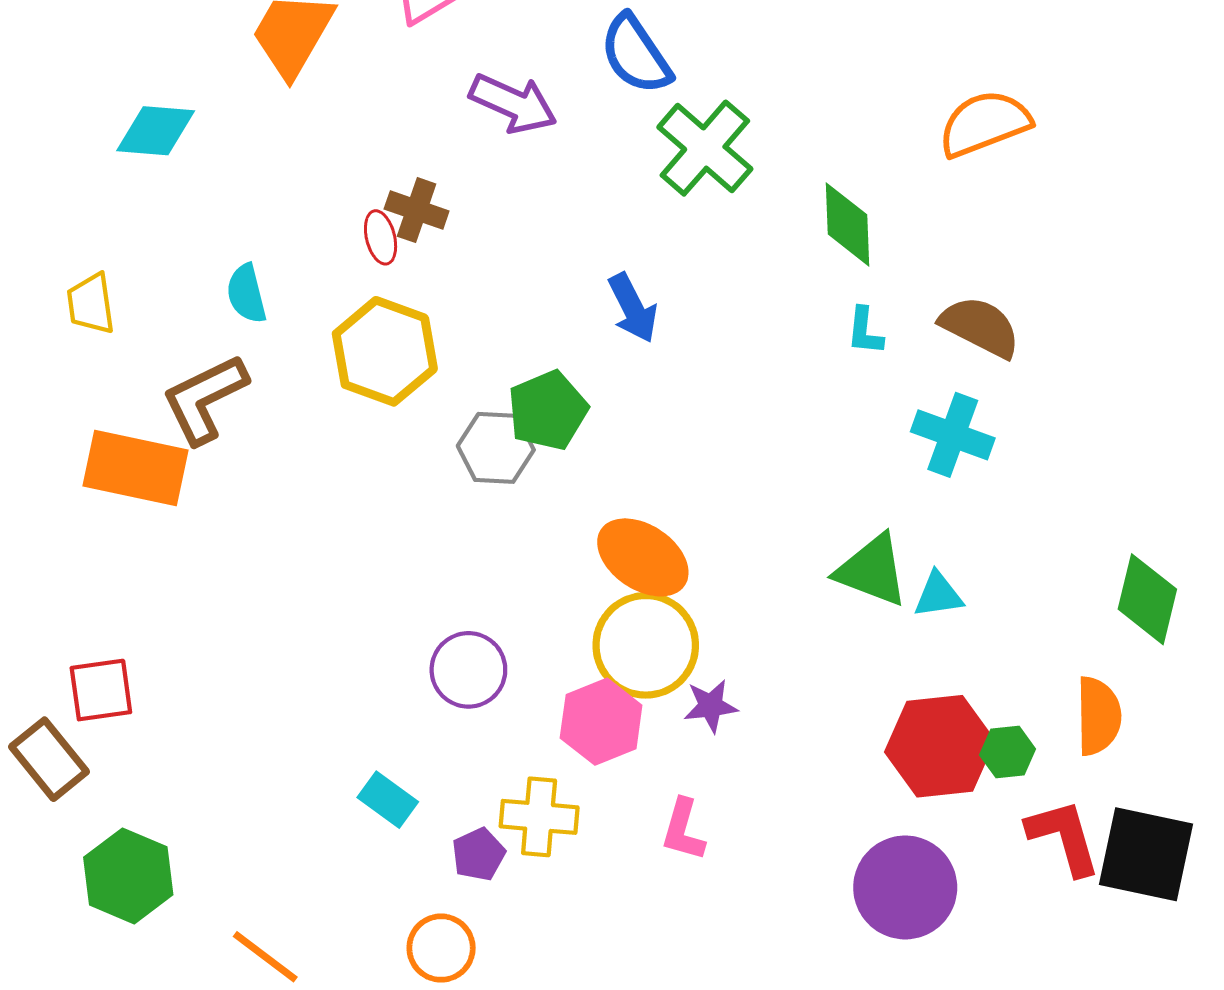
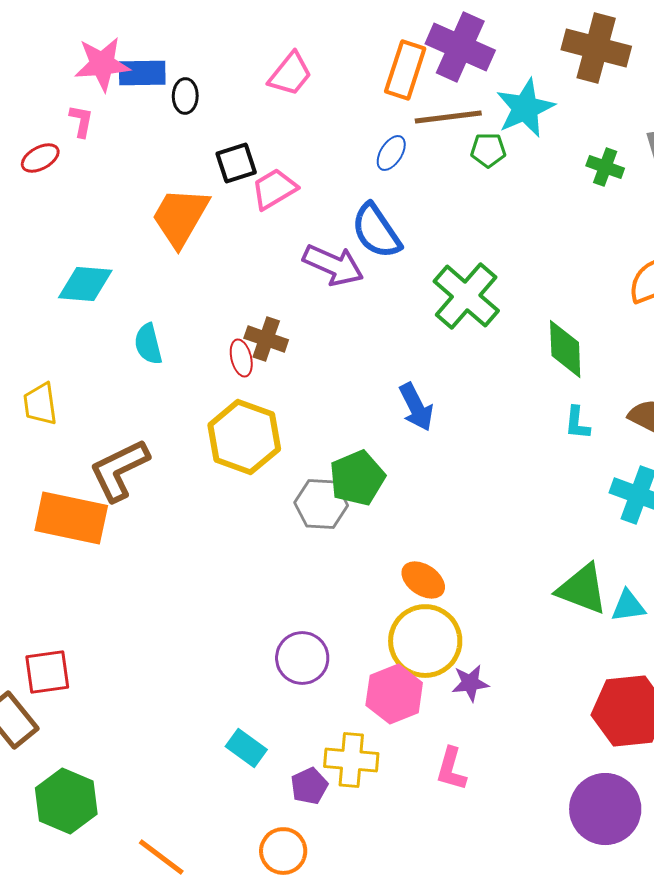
blue semicircle: (636, 54) -> (376, 231), moved
cyan semicircle: (246, 294) -> (148, 344), moved
orange ellipse: (643, 557) -> (423, 580), size x0.7

